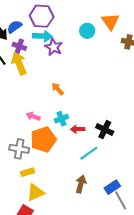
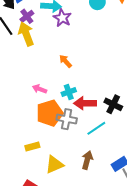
purple cross: (19, 46) -> (27, 16), turned 32
red arrow: (78, 129) -> (85, 103), size x1.5
gray cross: (19, 149) -> (67, 119), moved
yellow triangle: (35, 192) -> (54, 165), moved

